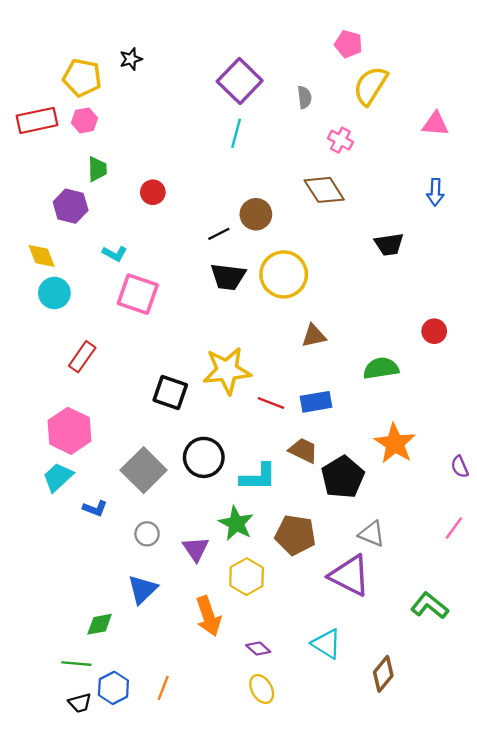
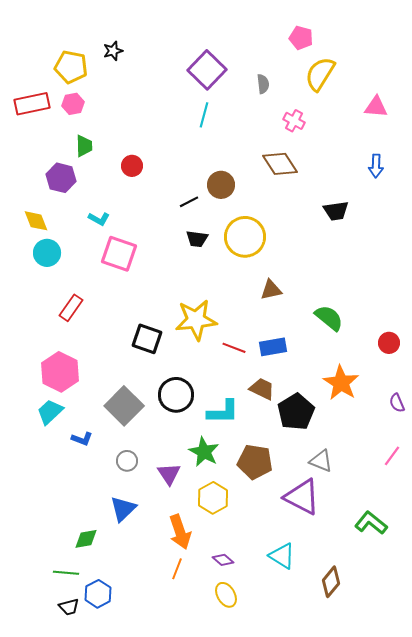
black trapezoid: (228, 277) -> (197, 239), size x0.7
red circle: (434, 331) -> (389, 343), moved
green semicircle: (381, 368) -> (329, 318), turned 48
orange line: (163, 688) -> (177, 569), moved

